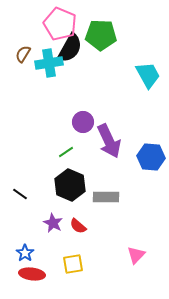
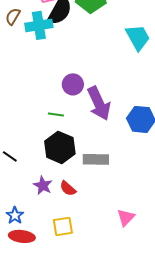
green line: (66, 152) -> (56, 114), turned 42

